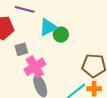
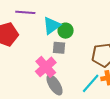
gray square: (21, 49) -> (59, 48), moved, turned 32

